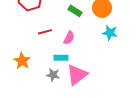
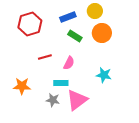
cyan star: (110, 33) -> (104, 75), moved
orange star: (22, 61) -> (22, 86), turned -30

